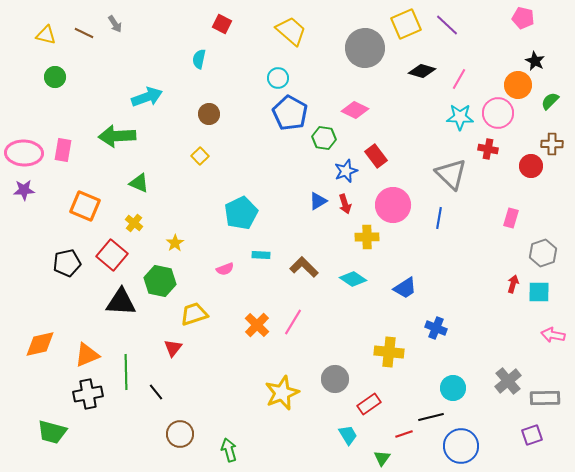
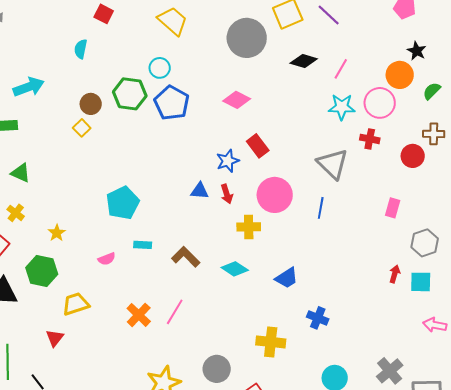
green hexagon: (324, 138) -> (130, 94), moved, size x1.4
yellow square: (200, 156) -> (82, 128), moved
blue triangle: (318, 201) -> (200, 191), turned 36

